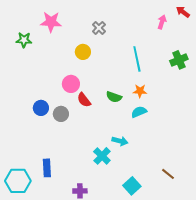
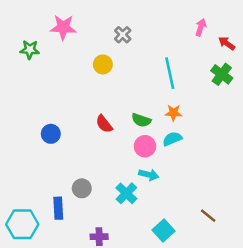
red arrow: (183, 12) -> (227, 43), moved
green cross: (179, 60) -> (222, 74), turned -30
pink circle: (71, 84) -> (145, 146), moved
gray circle: (61, 114) -> (82, 188), moved

